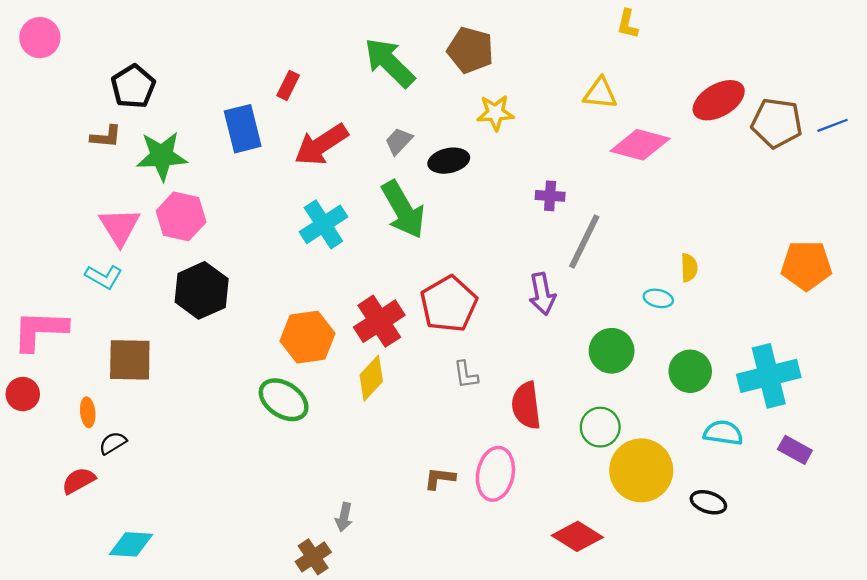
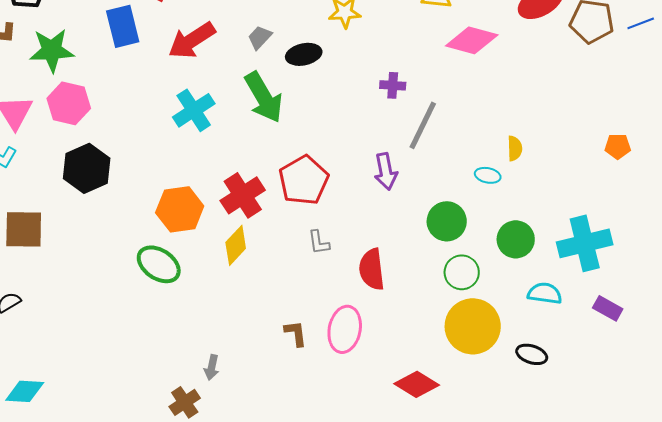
orange pentagon: (806, 265) -> (618, 146), size x0.6
green circle: (600, 427) -> (462, 272), moved
brown L-shape: (440, 478) -> (296, 333), turned 76

